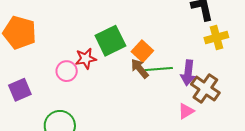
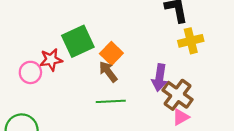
green line: (159, 69) -> (111, 101), moved
pink triangle: (186, 111) -> (181, 117), moved

